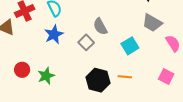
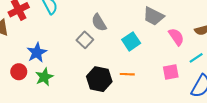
blue star: (54, 34) -> (37, 53), moved
pink square: (166, 77) -> (171, 72), turned -35

